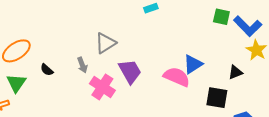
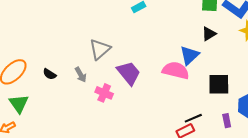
black semicircle: (47, 70) -> (50, 74), moved
black triangle: (235, 72) -> (209, 34), moved
pink cross: (102, 87) -> (104, 93), size x0.7

